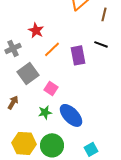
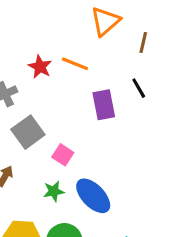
black line: (101, 44) -> (139, 88), turned 40
orange line: (52, 49) -> (75, 64), moved, turned 66

